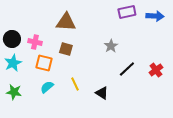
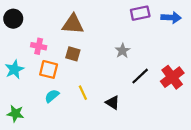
black circle: (12, 39) -> (13, 19), moved
red cross: (156, 70) -> (172, 77), size x1.5
green star: (14, 92) -> (15, 114), moved

